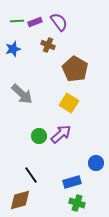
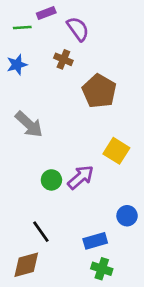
purple rectangle: (35, 22) -> (46, 13), moved
yellow square: (69, 103) -> (116, 151), moved

